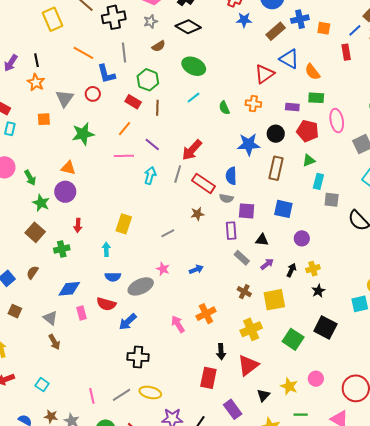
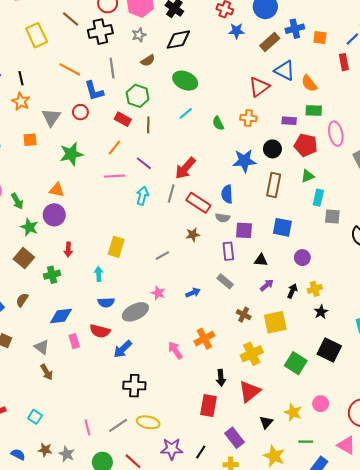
black diamond: (188, 27) -> (178, 40), turned -40
gray rectangle: (242, 258) -> (225, 281), moved

